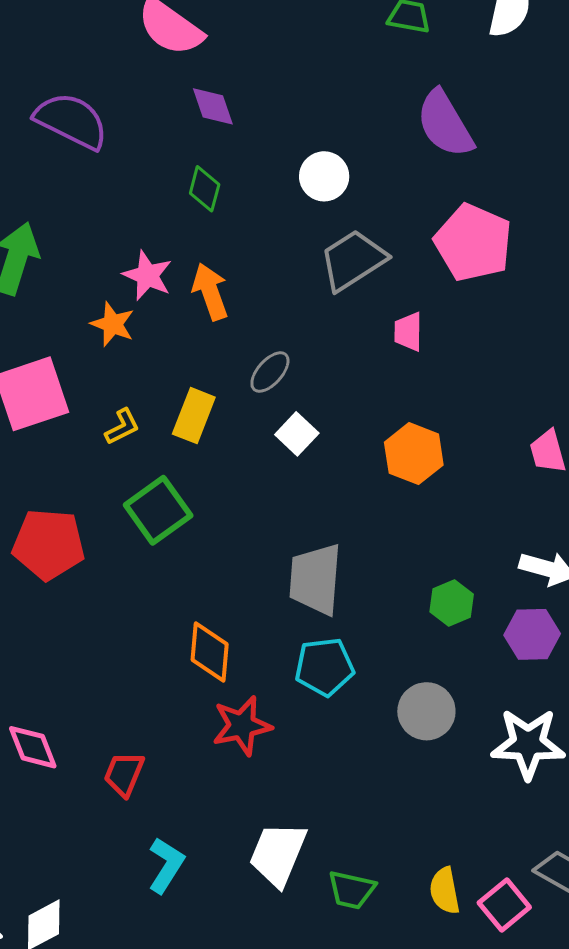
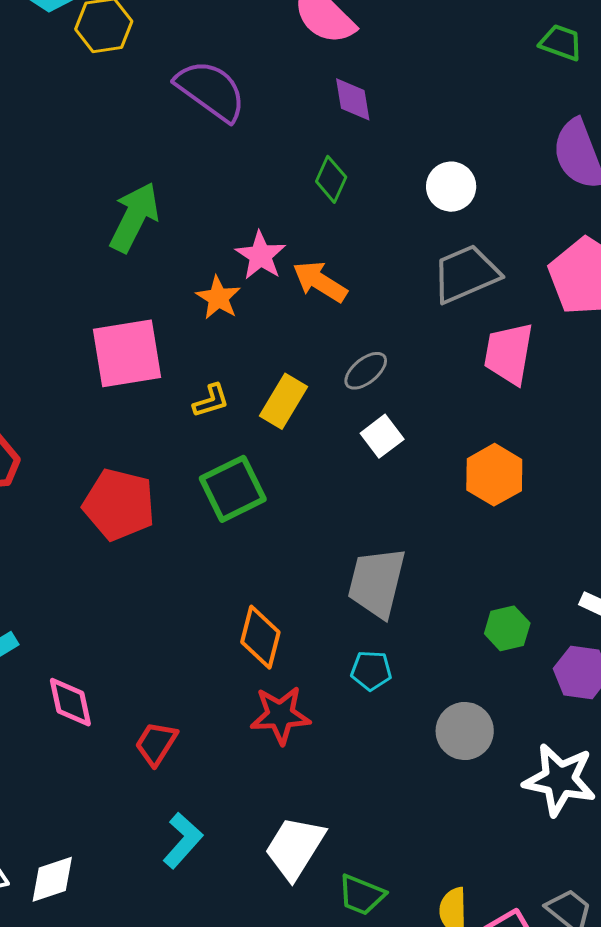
orange arrow: (210, 292) -> (320, 282), turned -48
pink trapezoid: (408, 332) -> (509, 354), size x1.6
cyan pentagon: (324, 667) -> (371, 671), size x0.7

